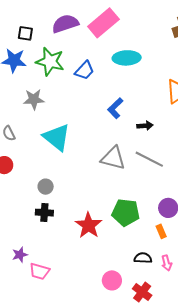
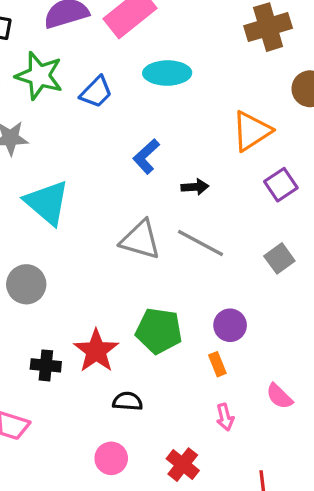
gray circle: (46, 187) -> (26, 284), size x1.5
black cross: (44, 213) -> (46, 365), moved
black semicircle: (143, 258) -> (128, 401), moved
pink circle: (112, 280) -> (111, 458), moved

